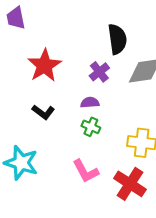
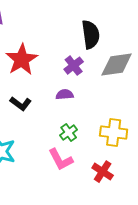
green cross: (91, 127) -> (69, 133), moved, turned 30
red cross: (130, 184) -> (103, 172), size x0.7

